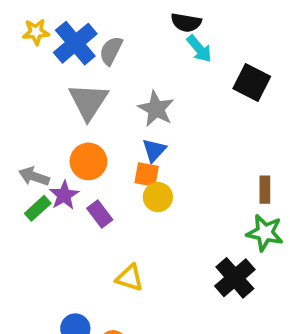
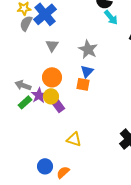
gray semicircle: (111, 51) -> (26, 23), moved
gray triangle: (88, 101) -> (52, 45), size x0.6
yellow circle: (158, 197) -> (51, 96), moved

